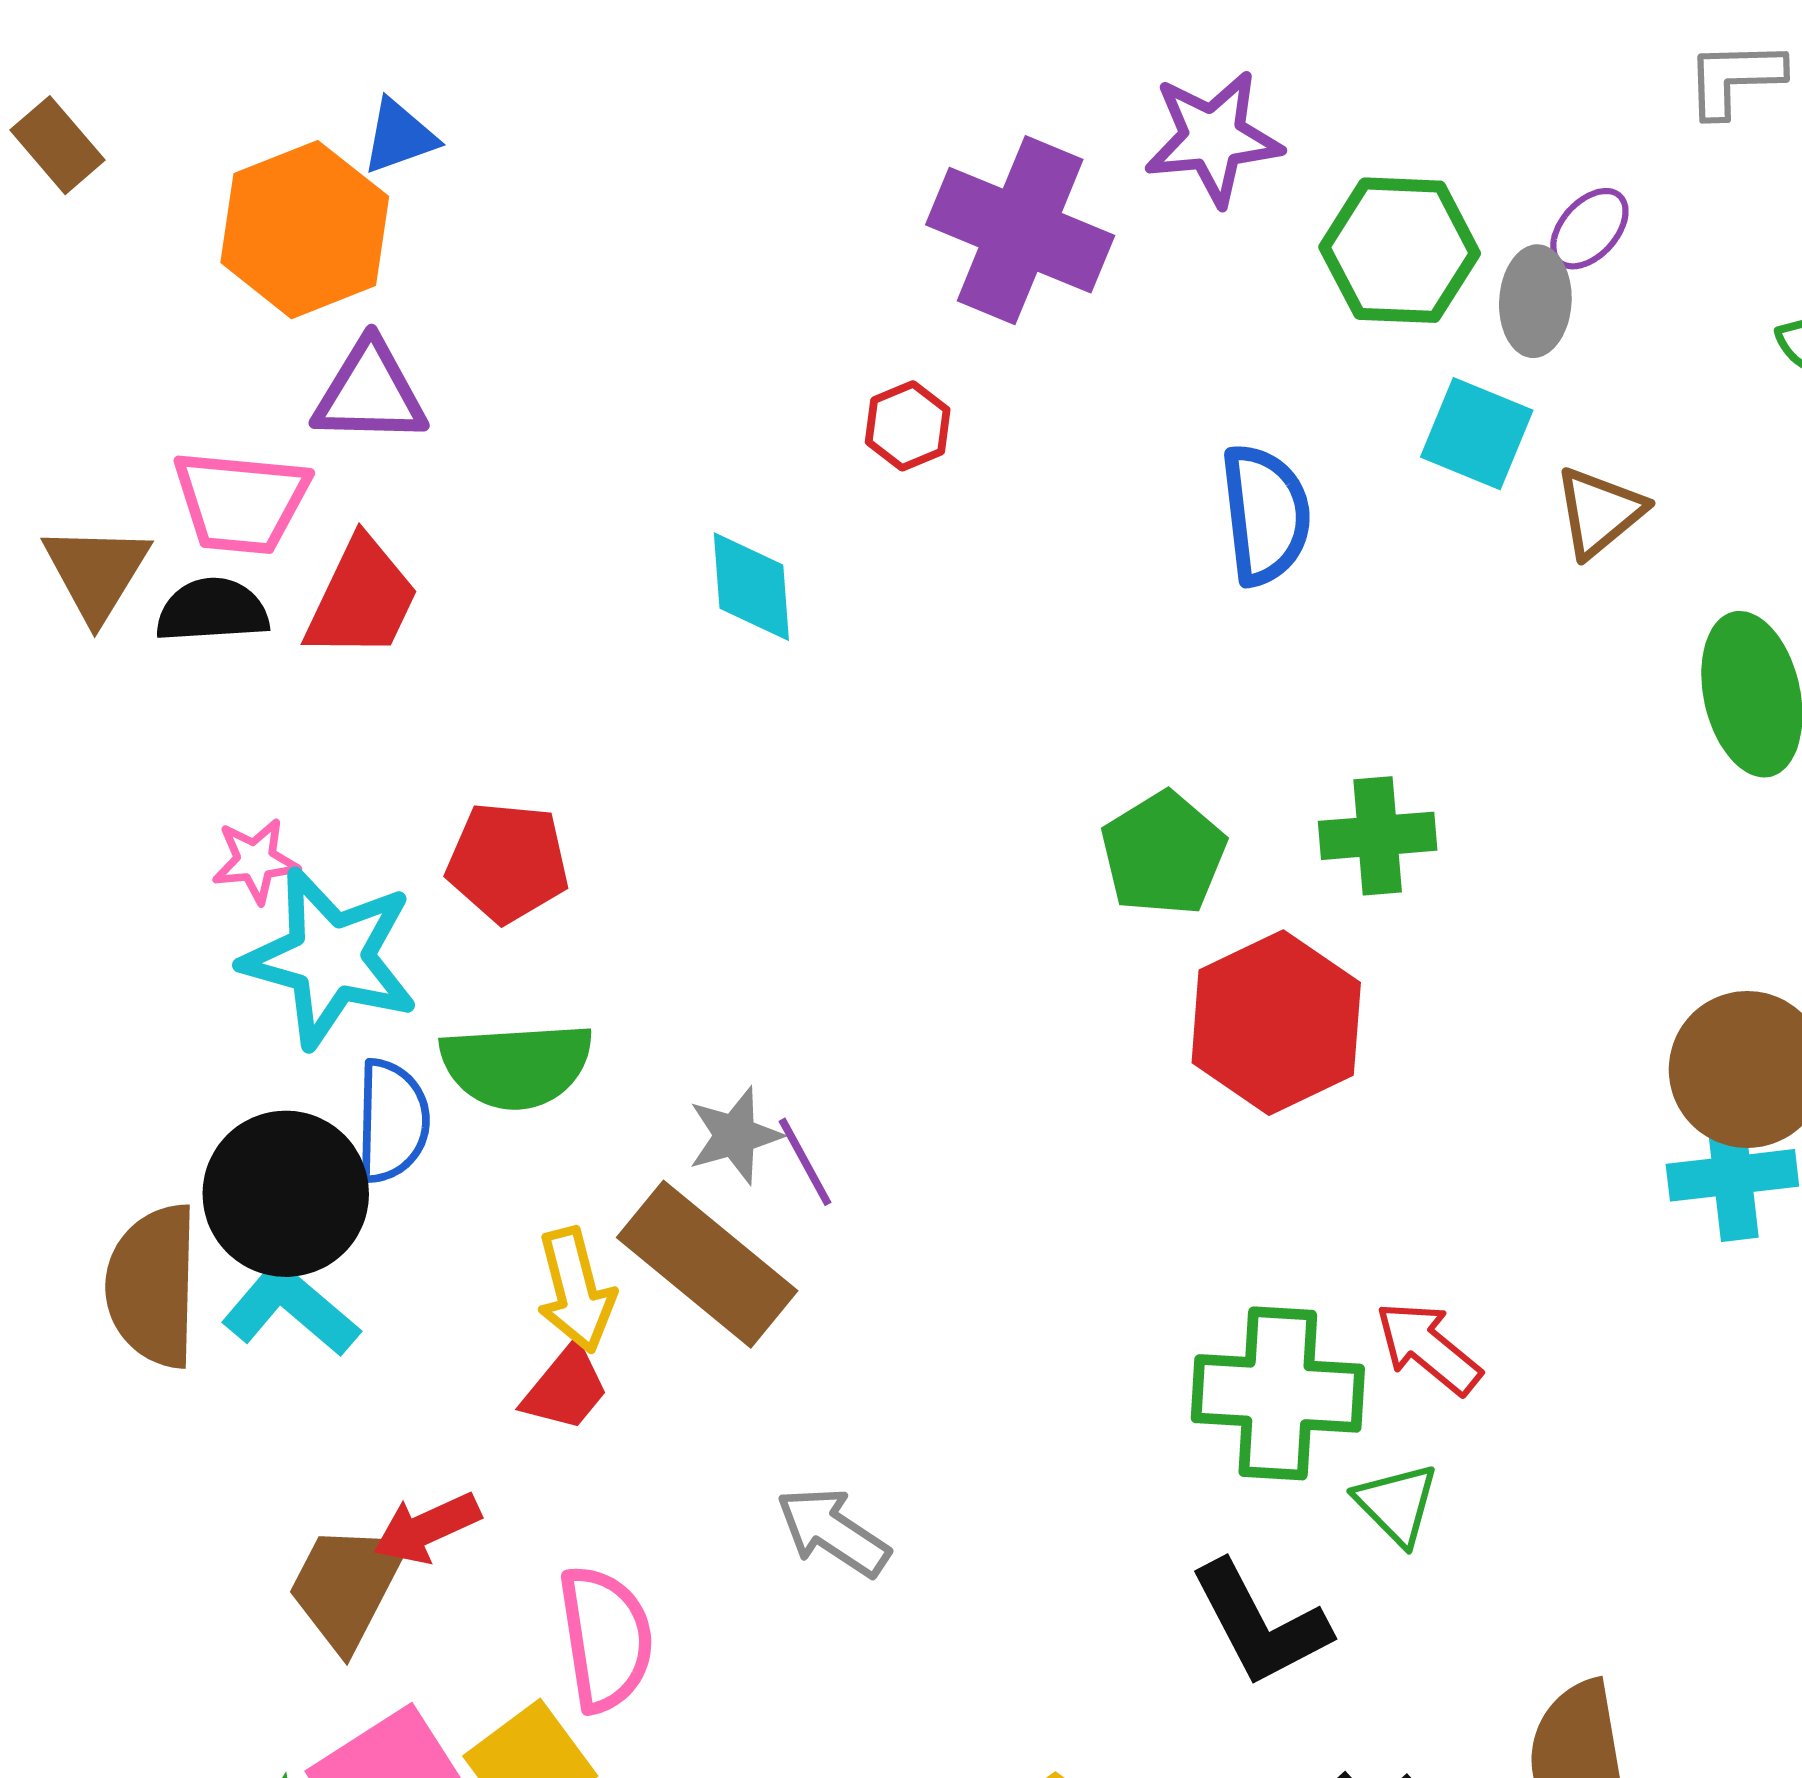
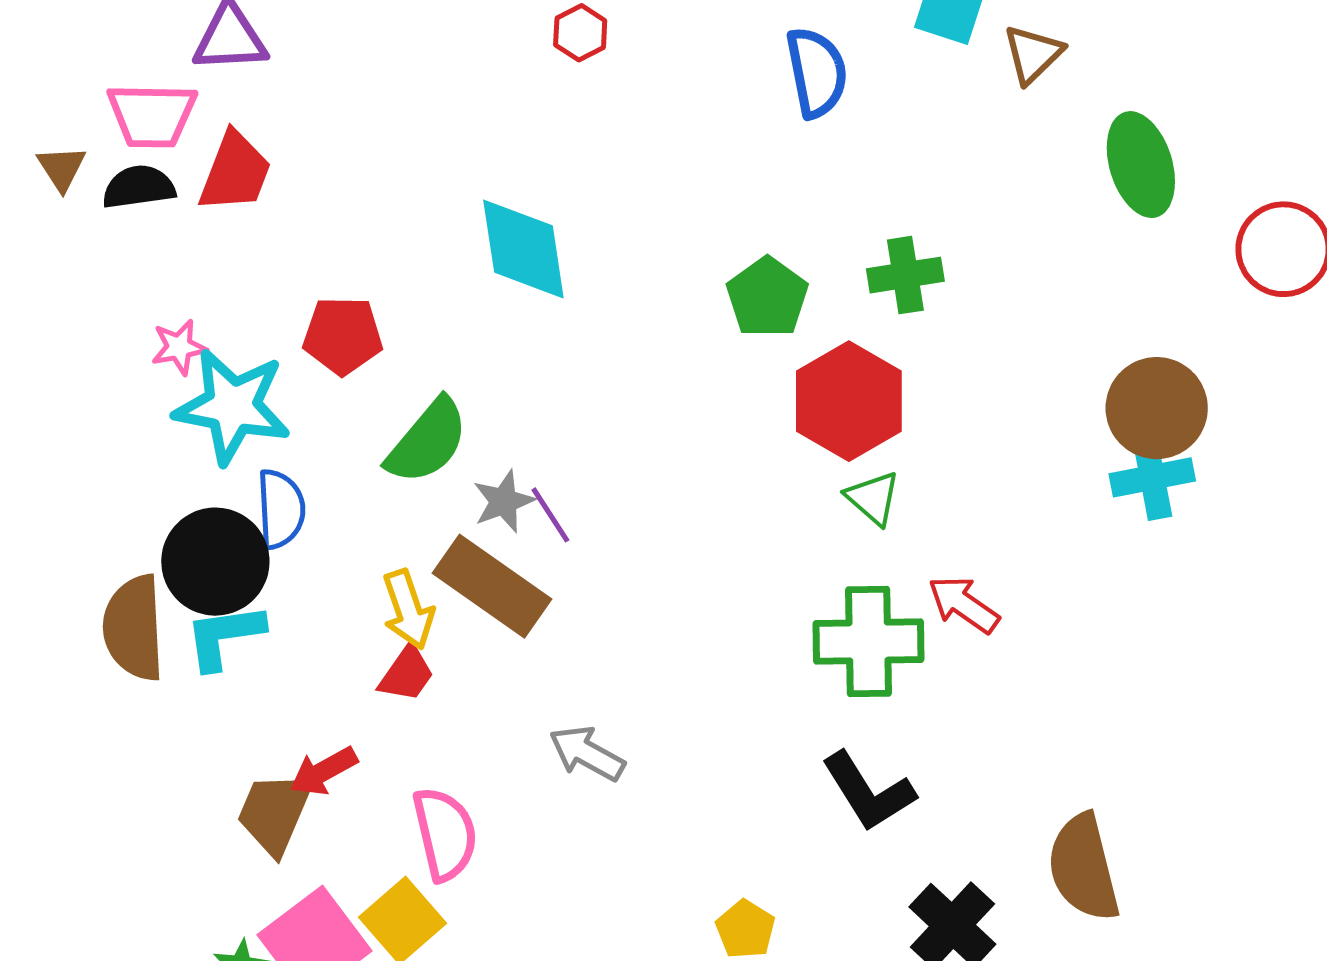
brown triangle: (96, 572) -> (62, 168), size x0.7
cyan diamond: (751, 587) -> (523, 249), moved, size x1.5
green semicircle: (517, 1066) -> (427, 441), moved, turned -42
cyan L-shape: (291, 1309) -> (224, 636), turned -44
green triangle: (1397, 1504) -> (873, 498), moved

